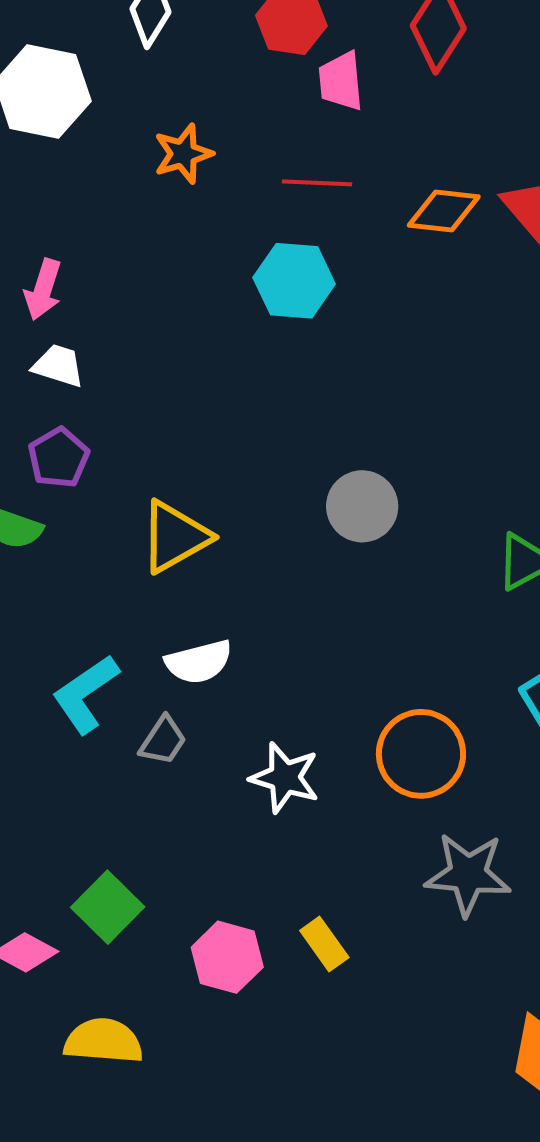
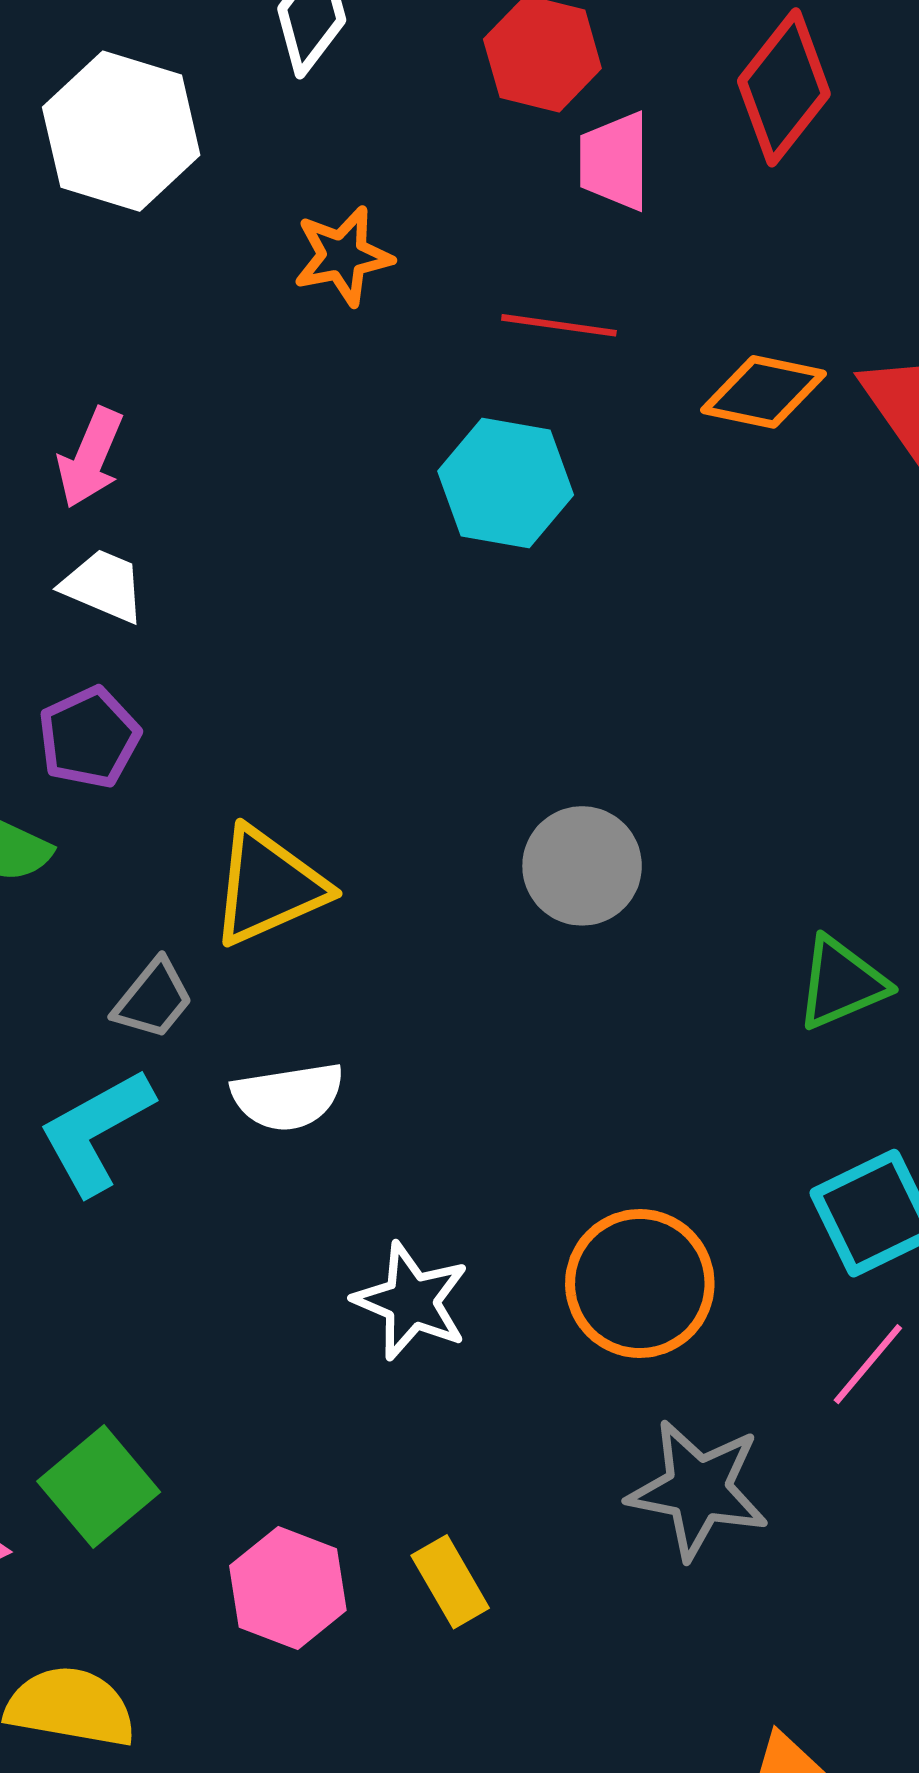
gray trapezoid: (163, 741) -> (153, 999), moved

